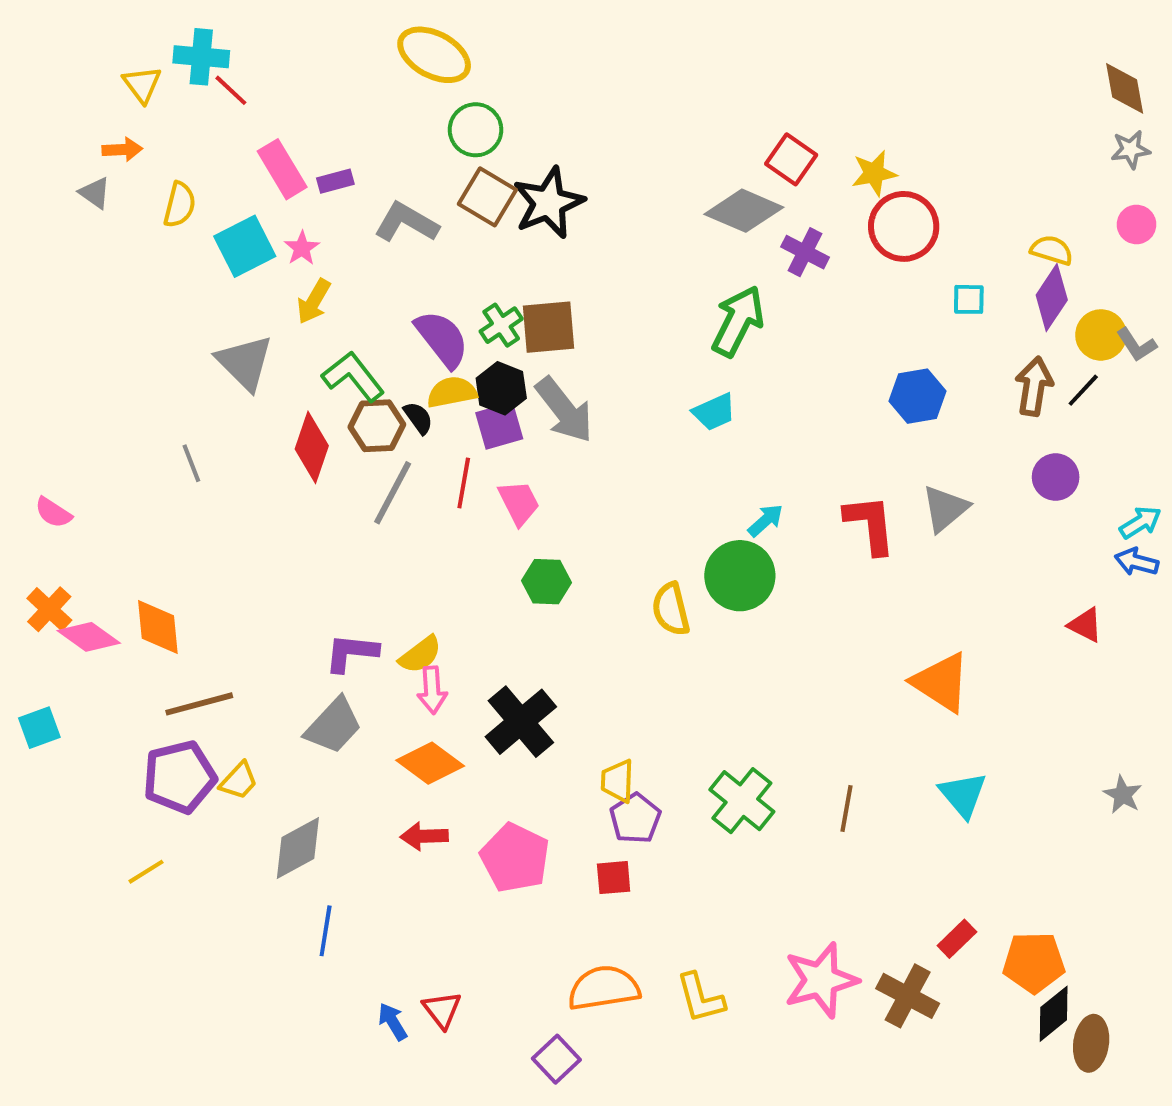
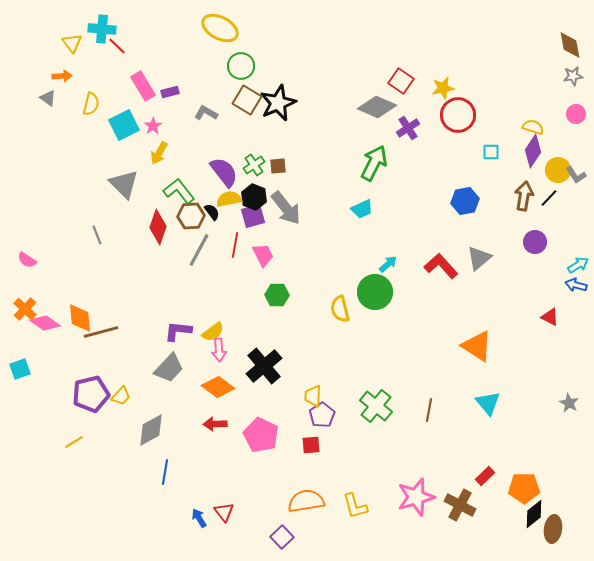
gray L-shape: (406, 223) -> (206, 113), size x0.7
purple cross: (805, 252) -> (408, 128), turned 30
brown square: (549, 327) -> (278, 166), size x0.6
red L-shape: (870, 524) -> (441, 266), turned -36
brown line: (199, 704) -> (101, 332), moved

